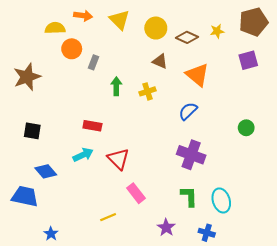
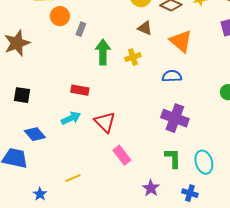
green arrow: (116, 86) -> (103, 52), size x1.4
blue semicircle: (188, 111) -> (172, 76), turned 42
yellow line: (108, 217) -> (73, 178), moved

